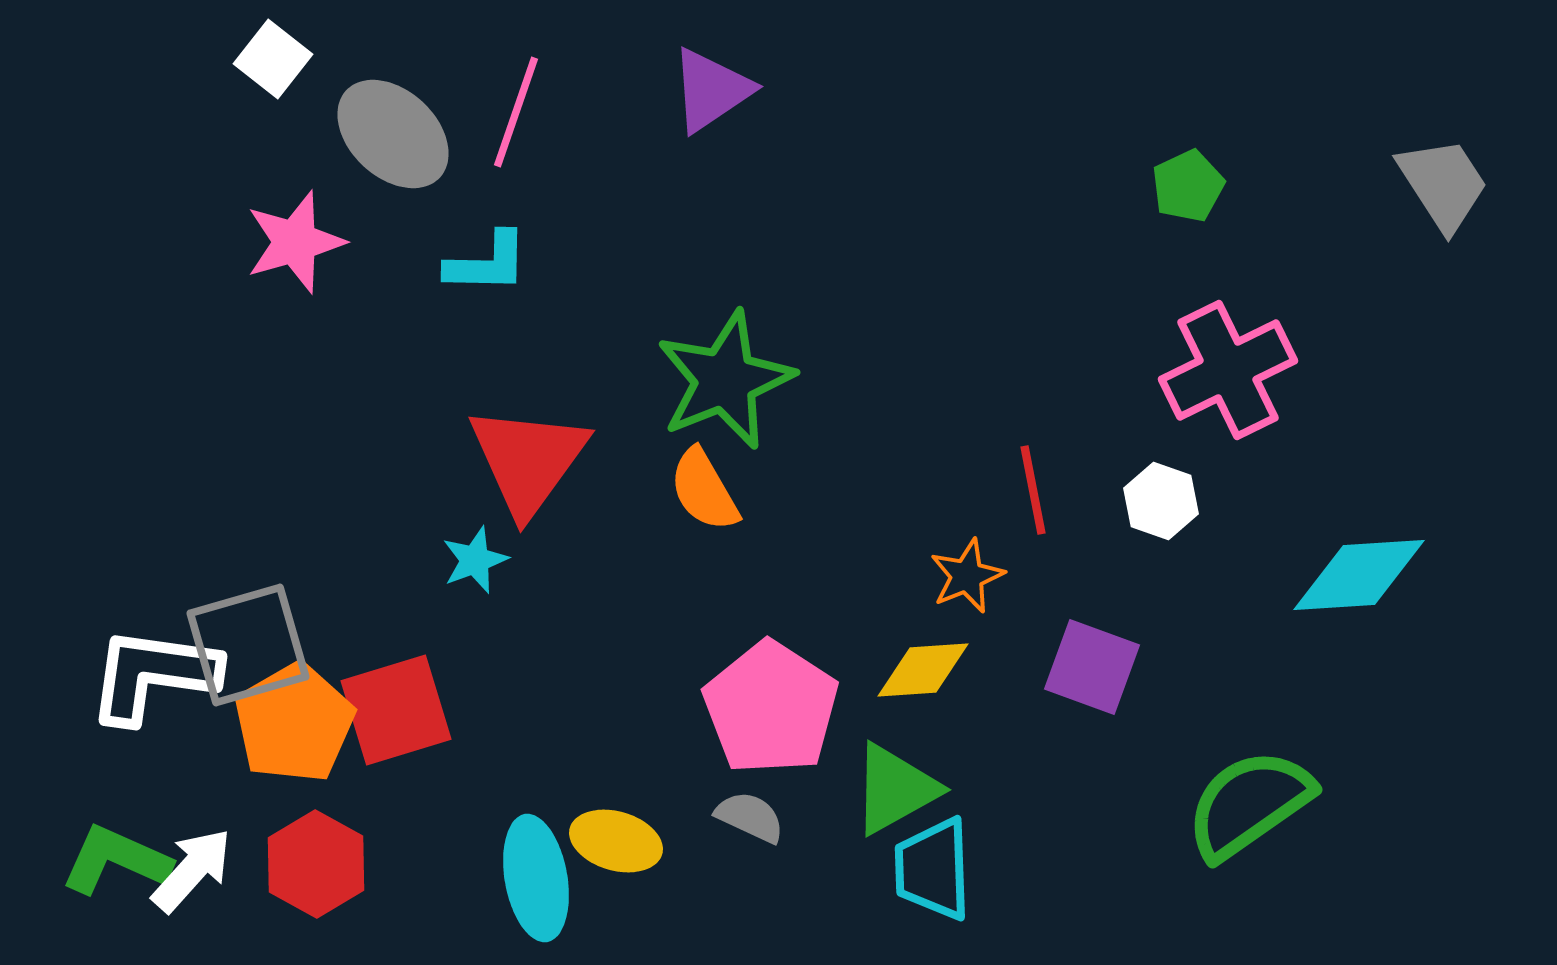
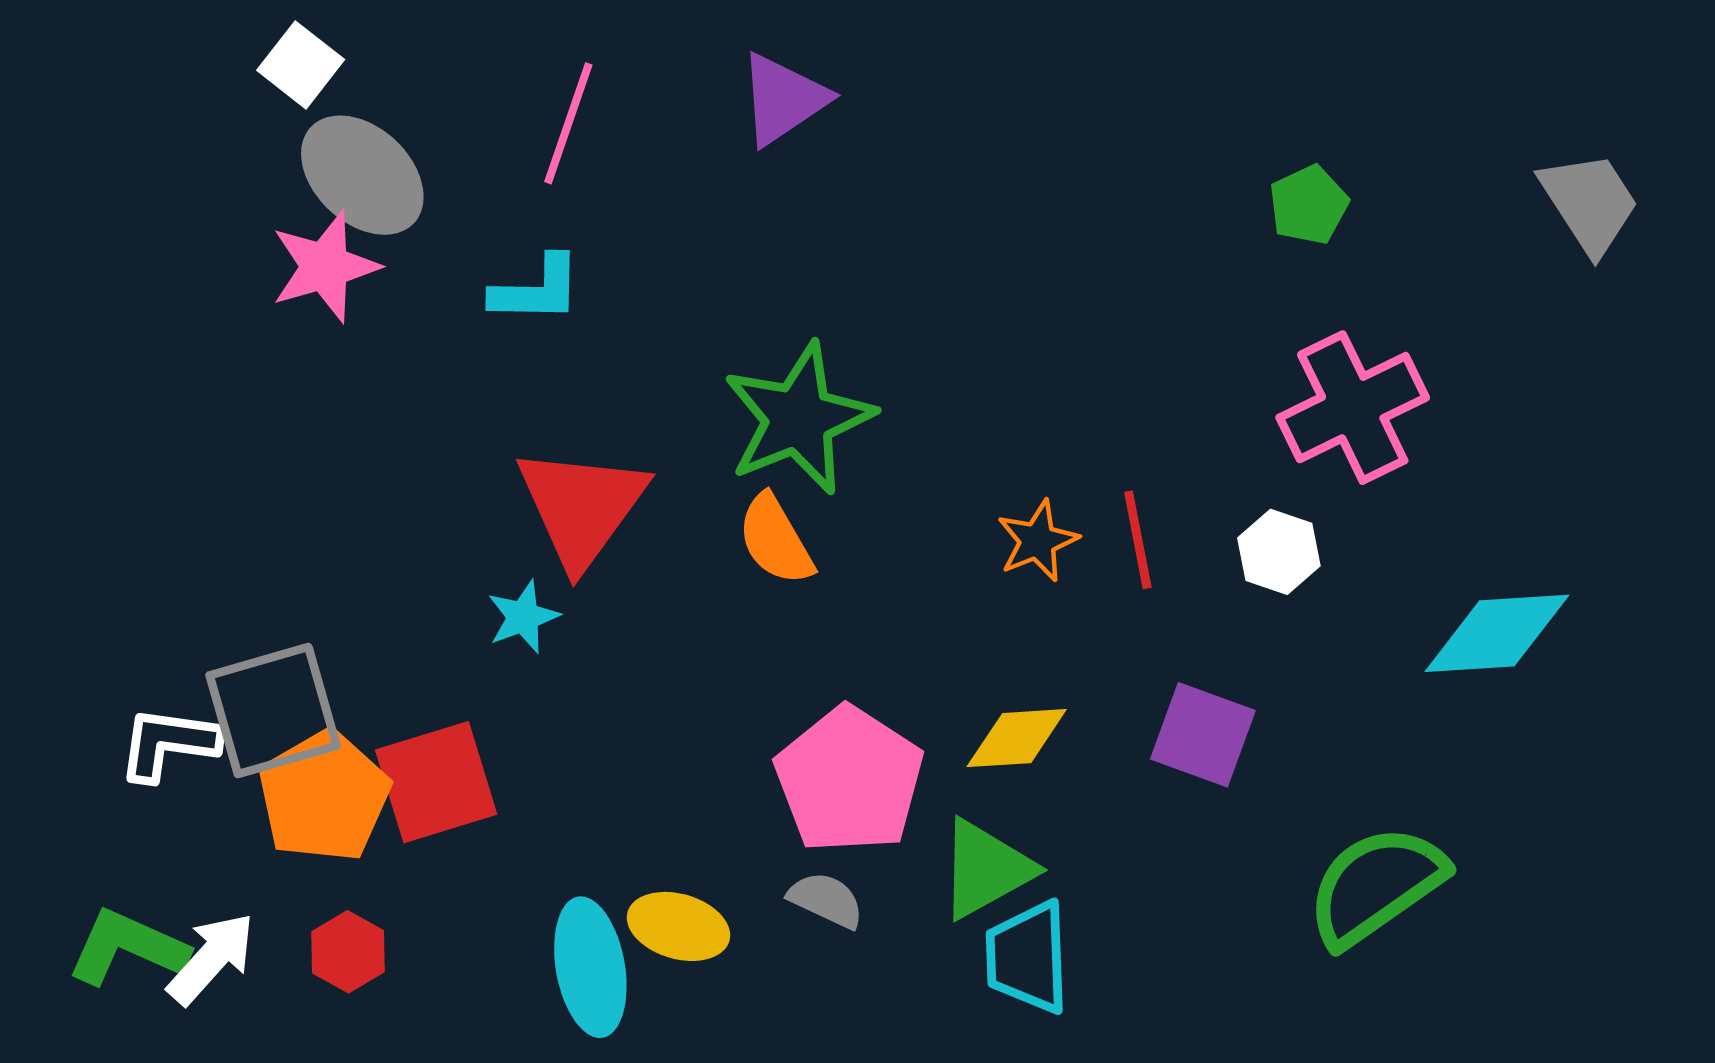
gray ellipse: (393, 134) -> (362, 175), moved
orange star: (967, 576) -> (1038, 541), moved
white L-shape: (153, 675) -> (168, 744), size x0.7
red hexagon: (316, 864) -> (348, 952), size x0.7

